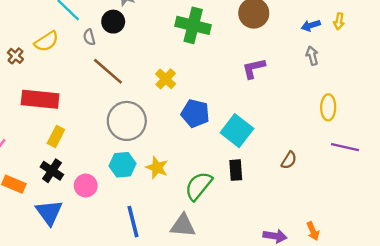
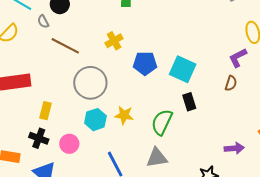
purple L-shape: (254, 68) -> (238, 58), moved
yellow cross: (166, 79) -> (114, 41), turned 30
yellow rectangle: (56, 137) -> (46, 111), moved

